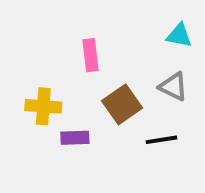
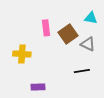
brown square: (122, 104) -> (68, 34), moved
purple rectangle: (75, 138) -> (38, 87), moved

